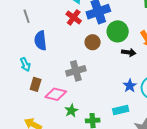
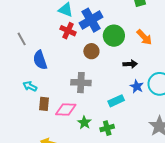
black arrow: (129, 53) -> (130, 64), moved
cyan arrow: (25, 64) -> (30, 86), turned 152
gray cross: (76, 71) -> (81, 83), turned 30
cyan rectangle: (121, 110) -> (116, 101), moved

